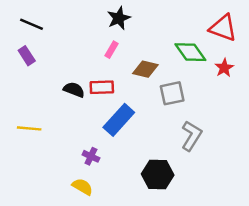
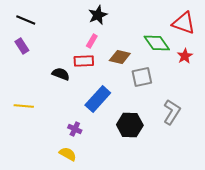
red rectangle: (102, 87) -> (84, 61), moved
gray L-shape: (192, 136) -> (172, 112), moved
black hexagon: (158, 175) -> (130, 125), moved

